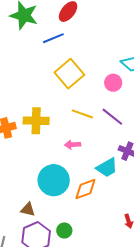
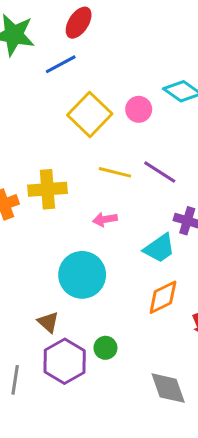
pink circle: (113, 83) -> (139, 109), moved
orange diamond: (85, 189) -> (163, 297), moved
brown triangle: (28, 210) -> (48, 322), turned 35

